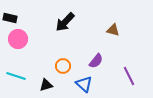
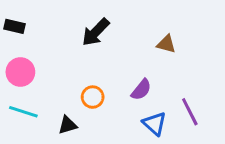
pink circle: (18, 39) -> (20, 72), moved
blue triangle: (84, 84) -> (154, 124), moved

